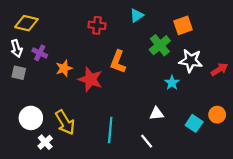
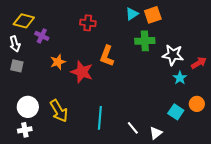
cyan triangle: (137, 15) -> (132, 14), moved
orange square: (183, 25) -> (153, 15), moved
green cross: (160, 45) -> (145, 41), turned 36
purple cross: (40, 53) -> (42, 36), moved
cyan star: (172, 83) -> (180, 78), moved
white triangle: (157, 114) -> (156, 133), moved, turned -32
white cross: (45, 142) -> (25, 130), moved, turned 32

